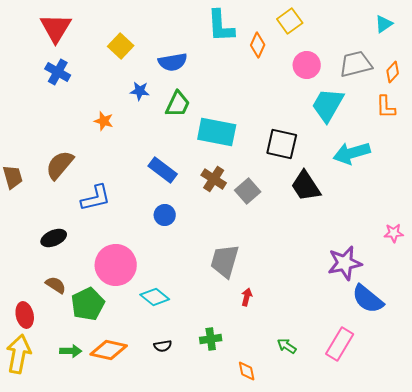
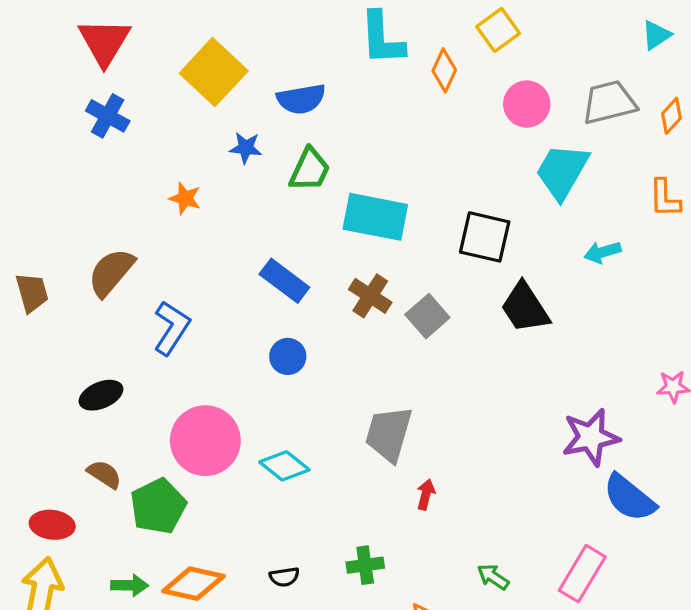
yellow square: (121, 46) -> (214, 72), size x1.5
orange L-shape: (386, 107) -> (665, 198), moved
cyan arrow: (352, 153) -> (602, 252), size x0.6
blue L-shape: (96, 198) -> (172, 328), turned -44
cyan diamond: (155, 297) -> (284, 466), moved
red ellipse: (25, 315) -> (52, 525), turned -70

